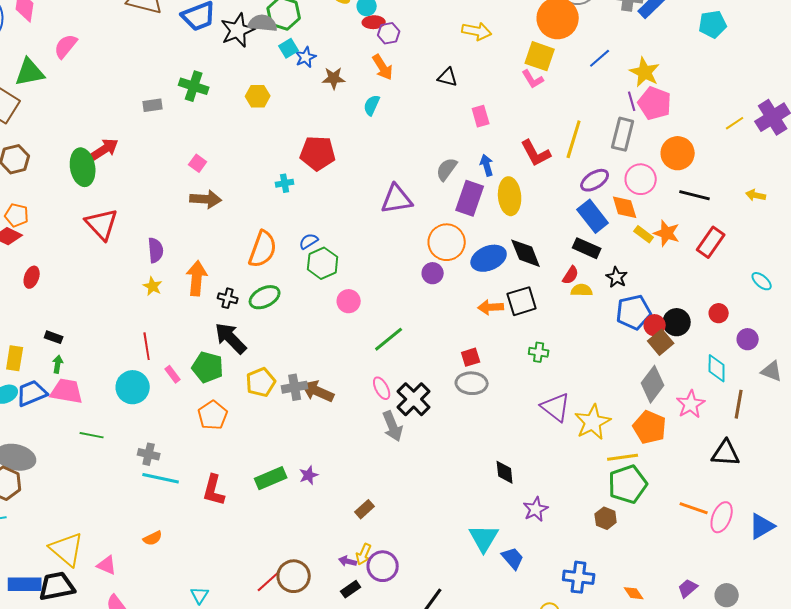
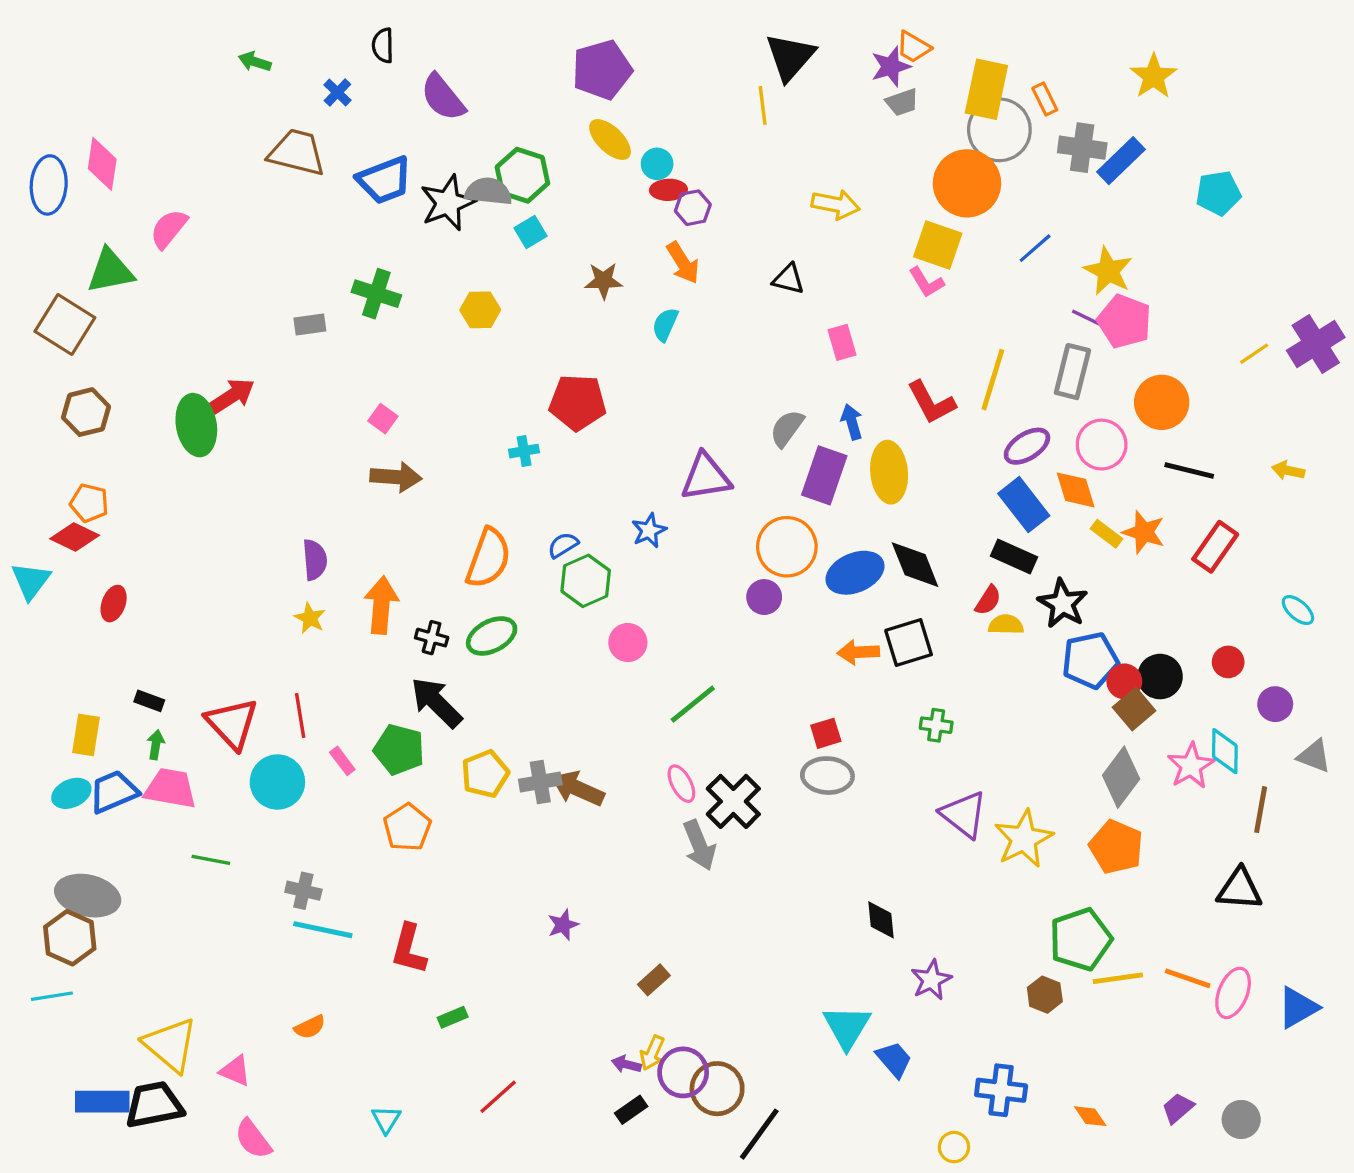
blue star: (306, 57) -> (649, 531), moved
purple line: (632, 101) -> (1087, 318), turned -48
red triangle: (102, 224) -> (232, 724), moved
black star: (617, 277) -> (1063, 604), size x1.4
pink star: (691, 404) -> (1191, 766), moved
yellow line: (623, 457) -> (1118, 978), moved
green rectangle: (271, 478) -> (453, 1017), moved, size x0.6
brown circle: (294, 576) -> (717, 1089), moved

